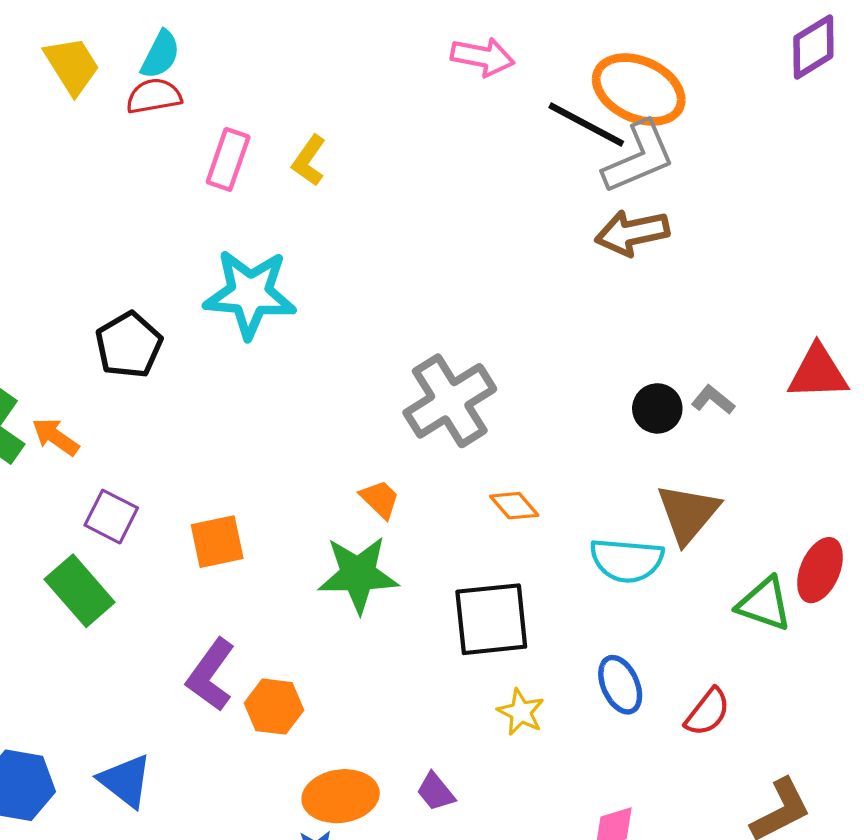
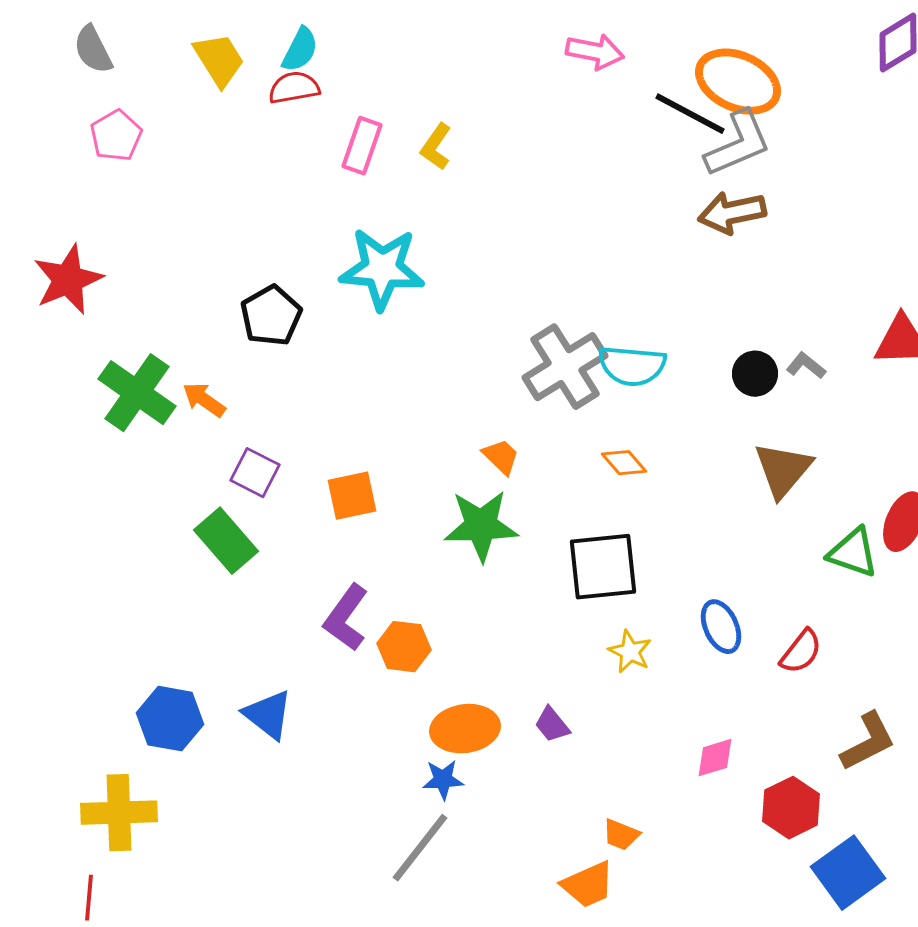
cyan semicircle: (627, 560) -> (632, 366), moved

